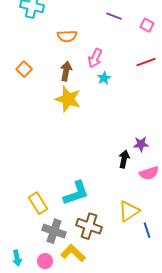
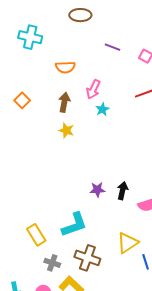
yellow star: (68, 99) -> (66, 130), size x0.6
purple star: (141, 144) -> (97, 190), moved
gray cross: (54, 231) -> (52, 263), size x0.7

